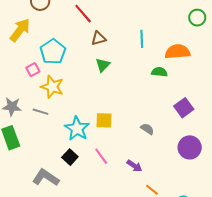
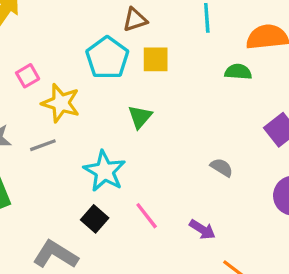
cyan pentagon: (53, 52) -> (107, 58), moved
green triangle: (103, 65) -> (140, 117), moved
gray line: (41, 112) -> (43, 145), turned -35
yellow square: (104, 120) -> (156, 59), moved

